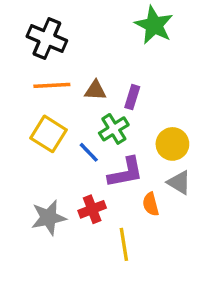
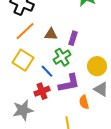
orange line: (52, 85) -> (25, 31), turned -40
red cross: (92, 209) -> (42, 91), moved

